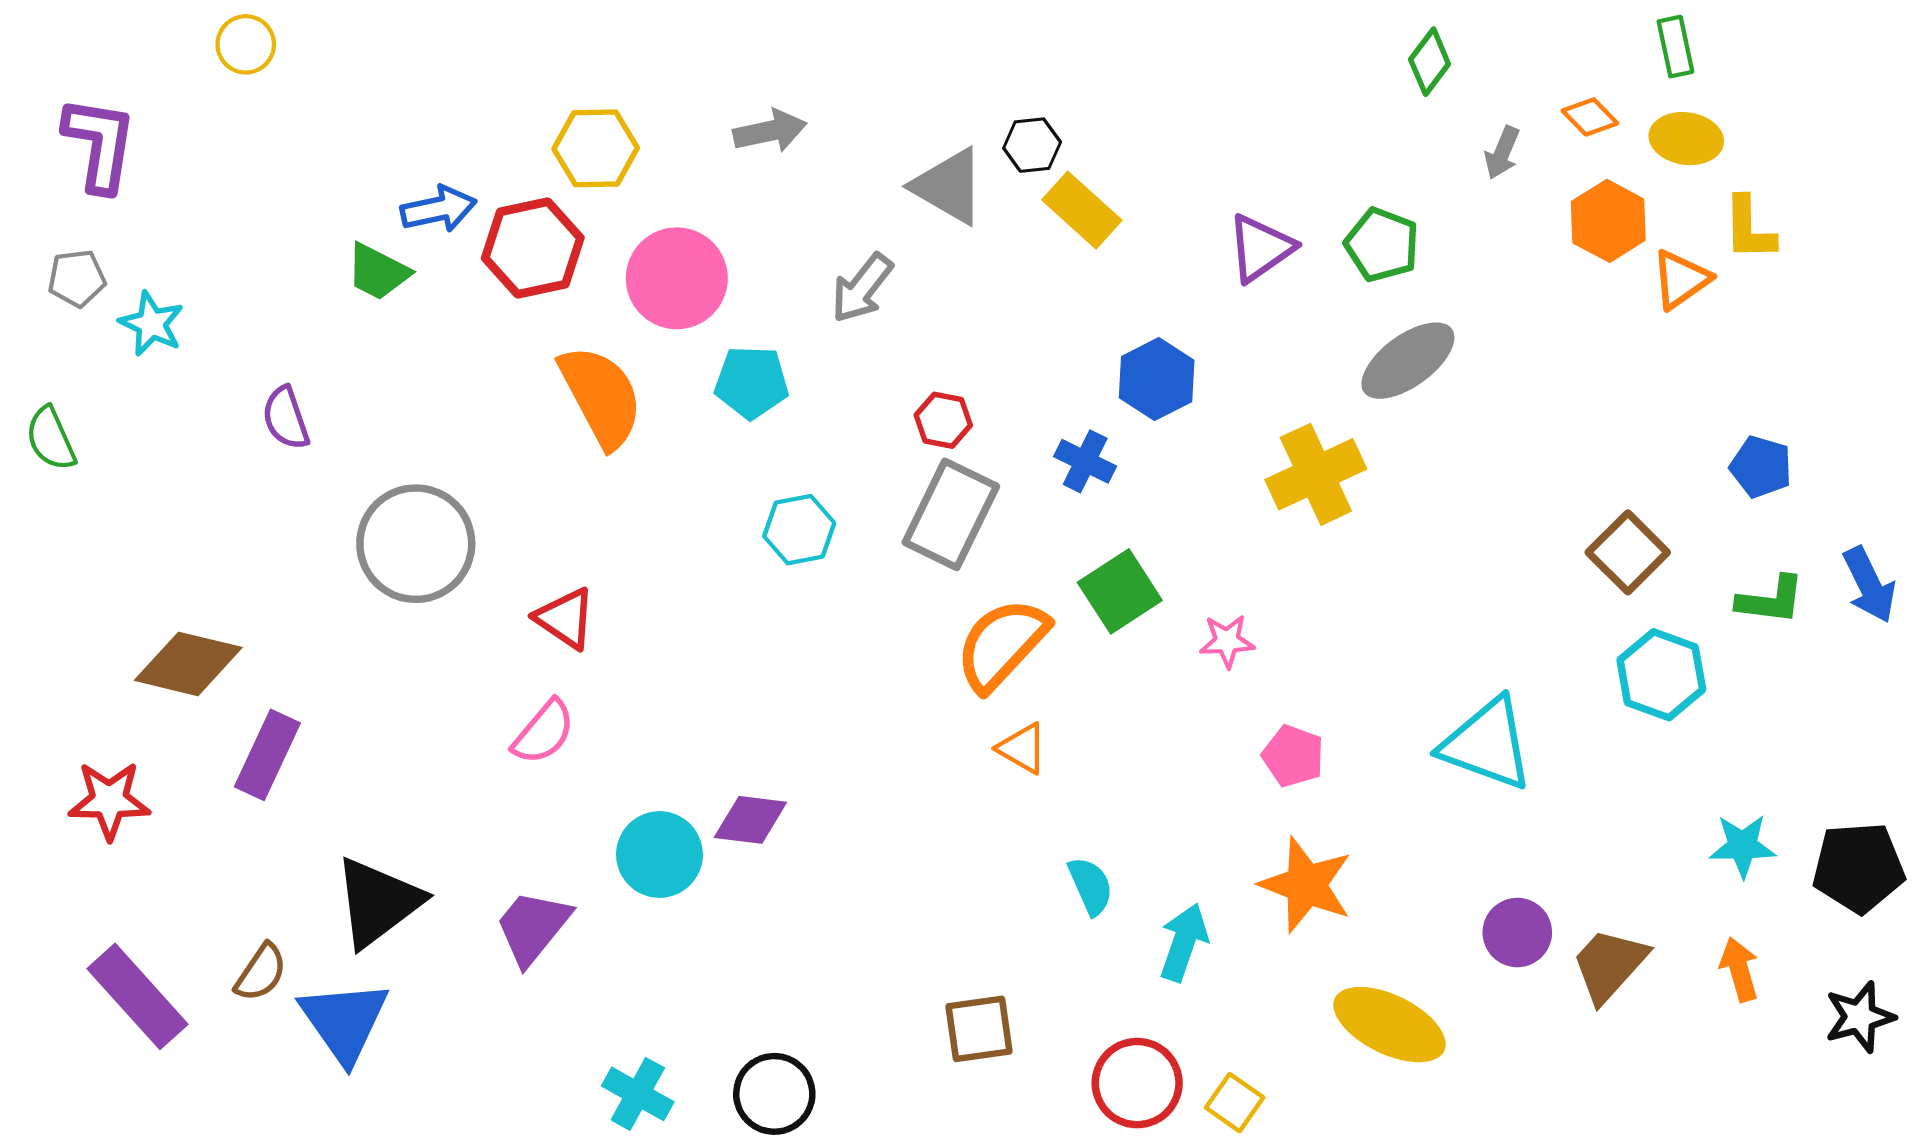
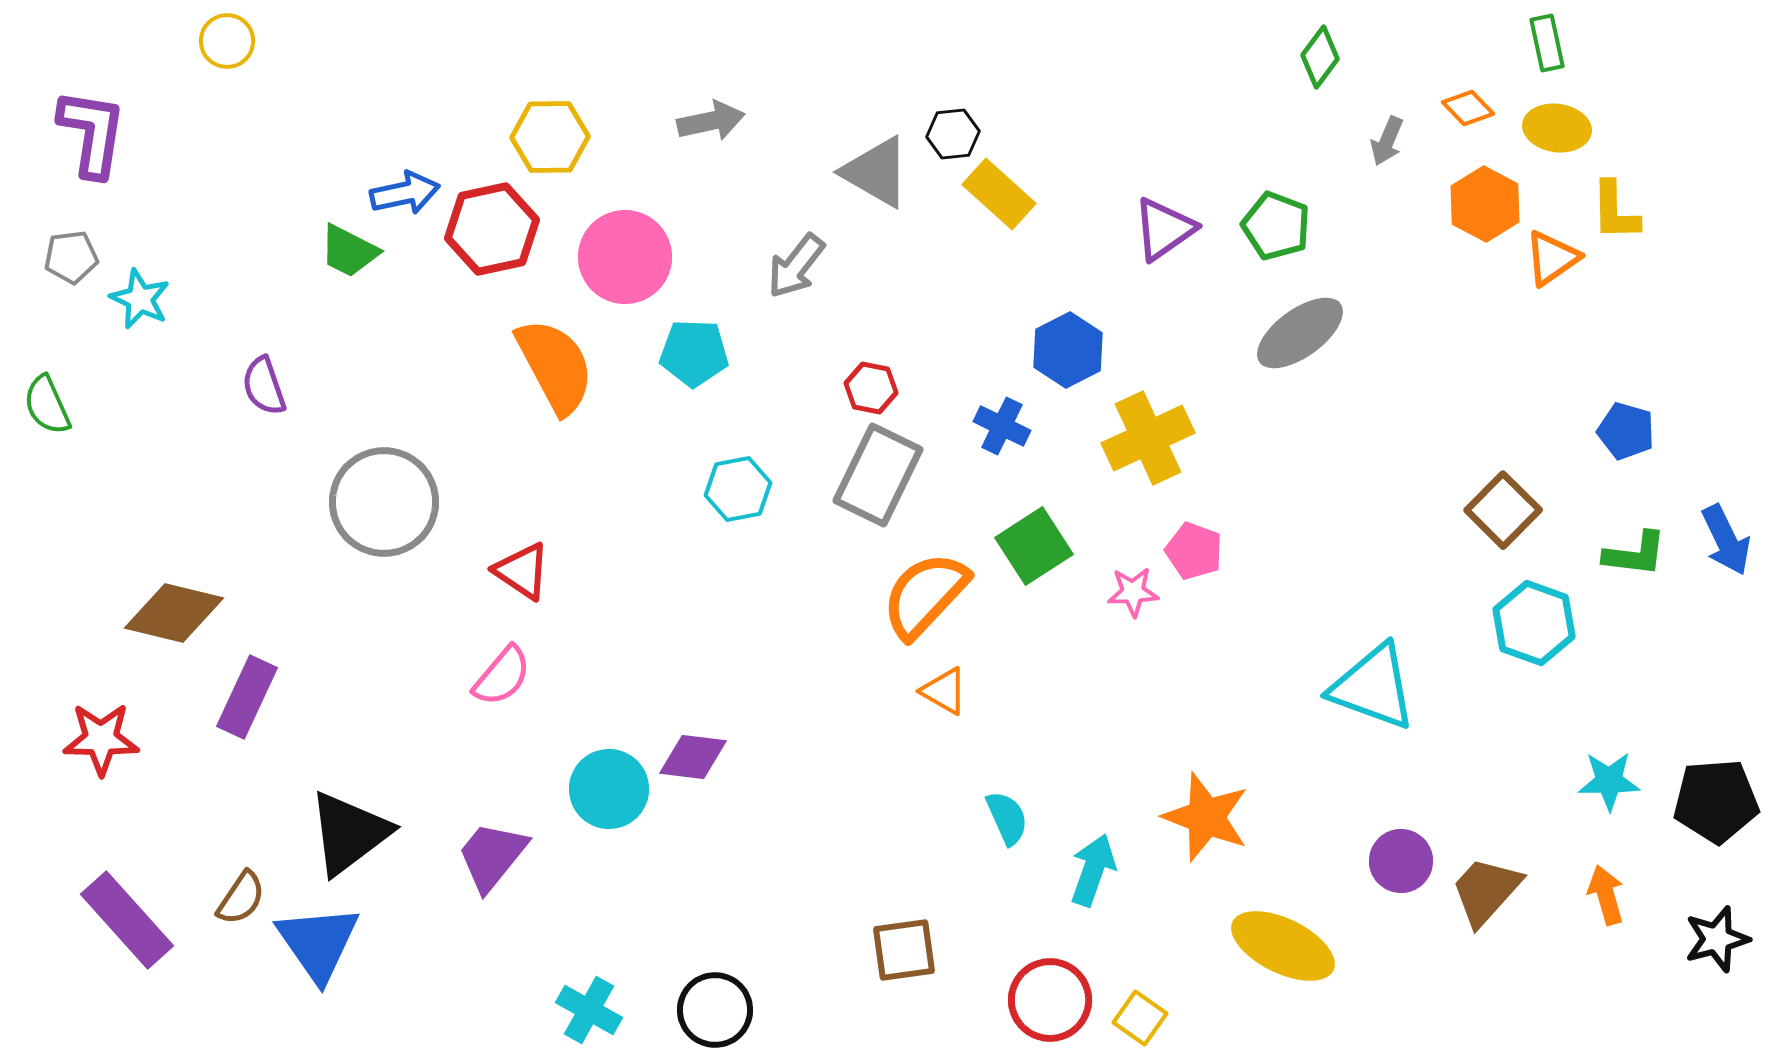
yellow cross: (1316, 474) -> (1148, 438), moved
pink pentagon: (1293, 756) -> (1194, 551), moved

